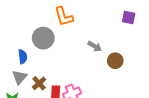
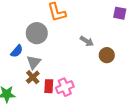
blue semicircle: (23, 57) -> (17, 51), turned 48
gray triangle: (20, 77) -> (34, 62), moved

